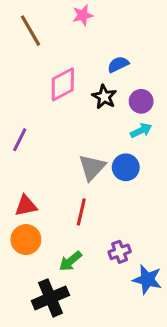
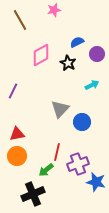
purple circle: (141, 101) -> (97, 54), moved
blue circle: (126, 167) -> (82, 122), moved
red line: (81, 212) -> (57, 152), moved
purple cross: (120, 252) -> (78, 164), size x1.5

